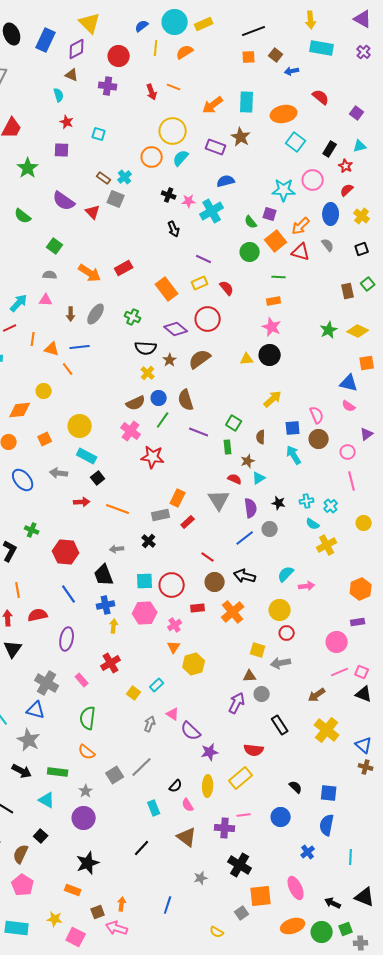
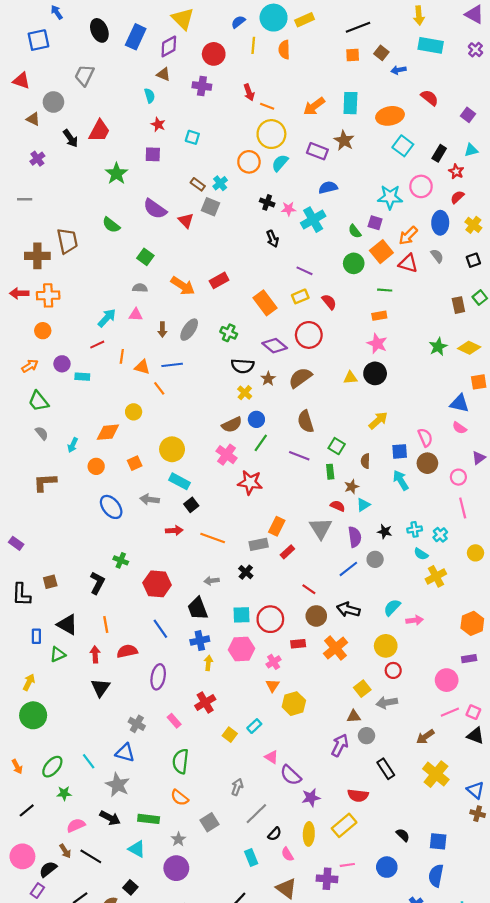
orange semicircle: (185, 52) -> (284, 50), turned -60
orange line: (174, 87) -> (267, 106), moved
brown semicircle: (186, 400) -> (306, 421), moved
yellow square: (258, 650) -> (362, 689), turned 35
gray cross: (47, 683) -> (137, 724), size x0.7
gray arrow: (150, 724) -> (237, 787), moved
gray line: (142, 767) -> (256, 814), moved

